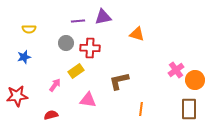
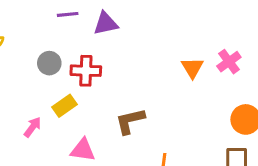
purple line: (78, 21) -> (68, 14), moved
orange triangle: (137, 34) -> (192, 68), moved, turned 42
pink cross: (176, 70) -> (229, 62), moved

